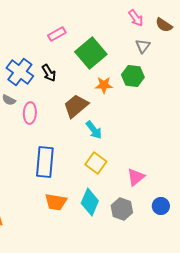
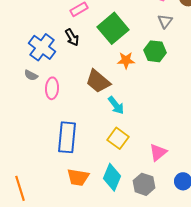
black arrow: (49, 73) -> (72, 37), moved
brown trapezoid: (76, 106) -> (98, 81), turned -100

